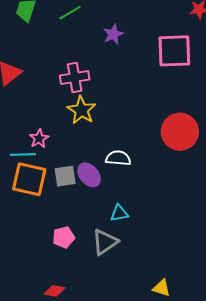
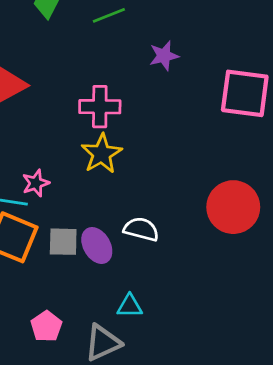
pink pentagon: (64, 237) -> (46, 326), turned -30

